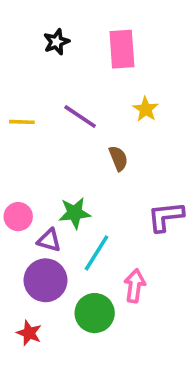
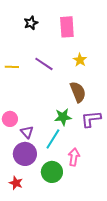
brown semicircle: (118, 158) -> (78, 92), moved, size x1.5
green star: (75, 213) -> (63, 117), moved
purple triangle: (49, 240) -> (27, 132), turned 32

